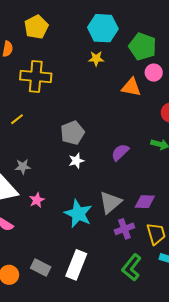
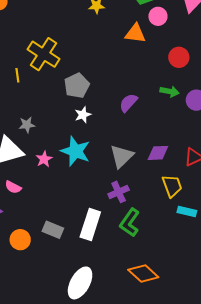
yellow cross: (36, 77) -> (44, 54), moved, turned 32
yellow line: (17, 119) -> (17, 75), turned -56
cyan star: (78, 214) -> (75, 151), moved
purple cross: (124, 229) -> (119, 192), moved
green L-shape: (132, 267) -> (130, 223), moved

